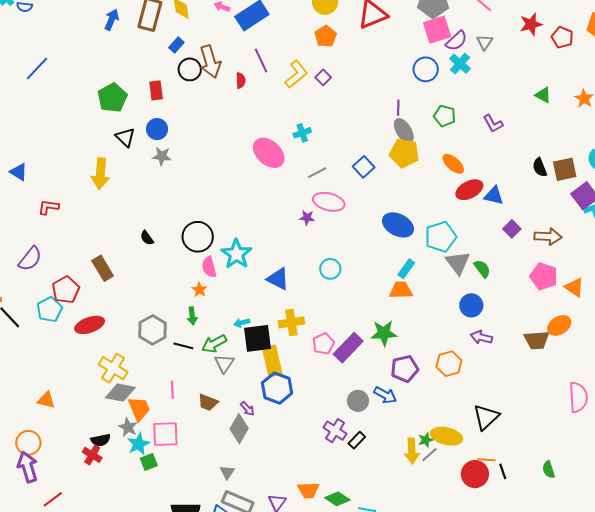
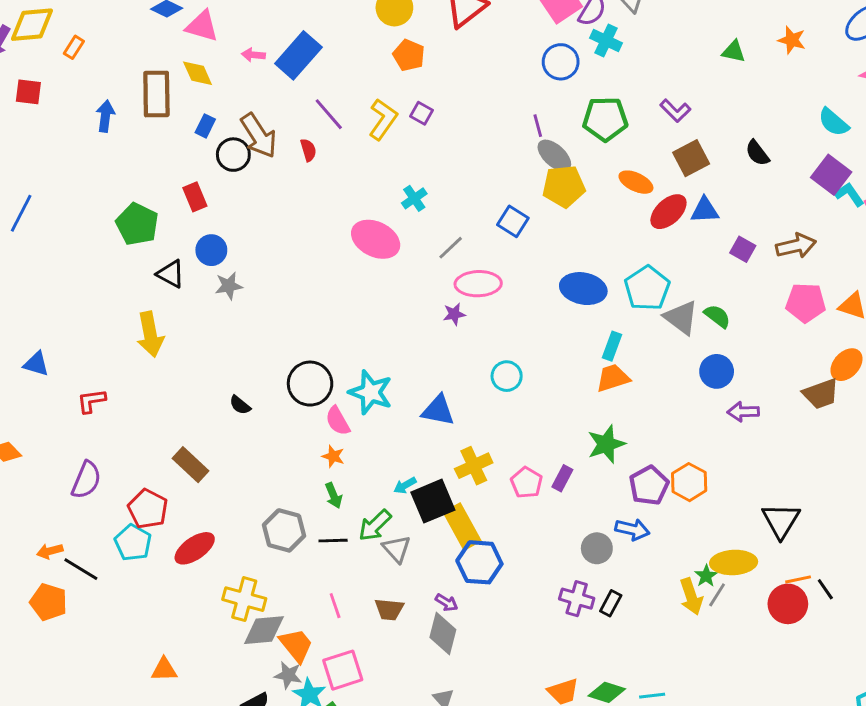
green pentagon: (445, 116) -> (605, 119), size x1.4
brown square: (565, 169) -> (691, 158), moved
purple rectangle: (348, 348) -> (562, 478), size x0.6
orange hexagon: (449, 364) -> (689, 482), moved

